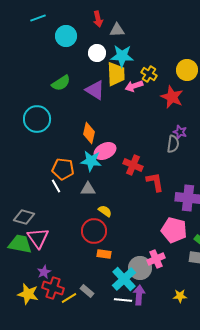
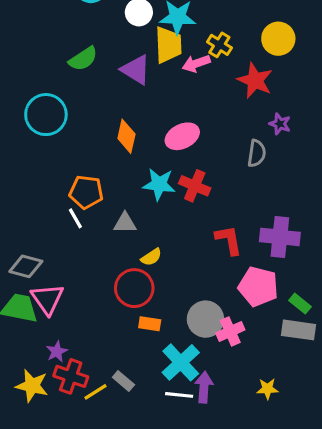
purple star: (180, 132) -> (280, 124), moved
pink ellipse: (105, 151) -> (182, 136), moved
cyan star: (91, 161) -> (159, 184), moved
red L-shape: (155, 182) -> (229, 240), moved
yellow semicircle: (105, 211) -> (151, 257), turned 112
gray circle: (140, 268) -> (205, 319), moved

